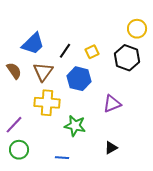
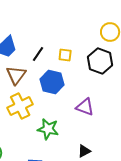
yellow square: (92, 52) -> (65, 55), turned 32
yellow cross: (47, 103) -> (20, 106), turned -30
purple triangle: (112, 104) -> (85, 107), turned 42

